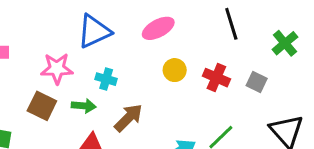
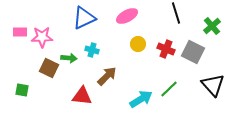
pink star: (57, 69) -> (42, 37), moved
gray square: (257, 82) -> (193, 52), size x1.6
green arrow: (84, 106) -> (69, 58), moved

